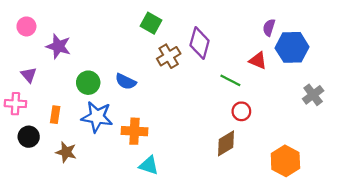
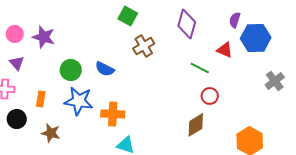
pink circle: (26, 26) -> (15, 34), moved
purple diamond: (200, 43) -> (187, 24), moved

